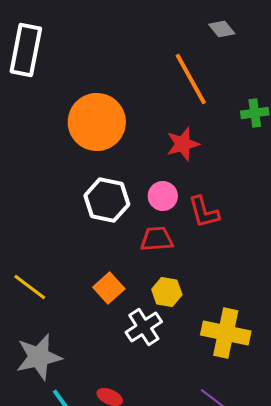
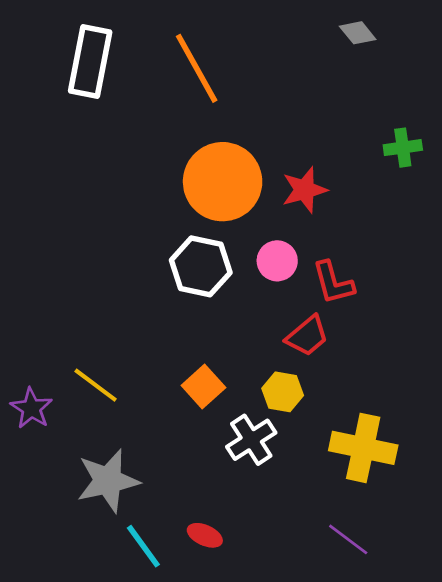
orange line: (191, 79) -> (197, 68), moved
orange circle: (97, 122) -> (223, 182), moved
red trapezoid: (157, 239) -> (307, 336), moved, turned 144

